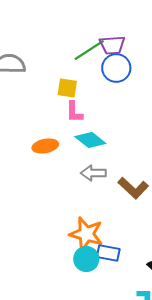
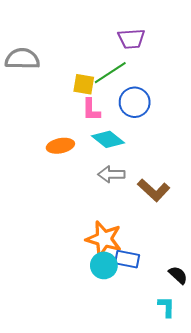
green line: (89, 50) -> (110, 73), moved
blue circle: (116, 68) -> (135, 102), moved

